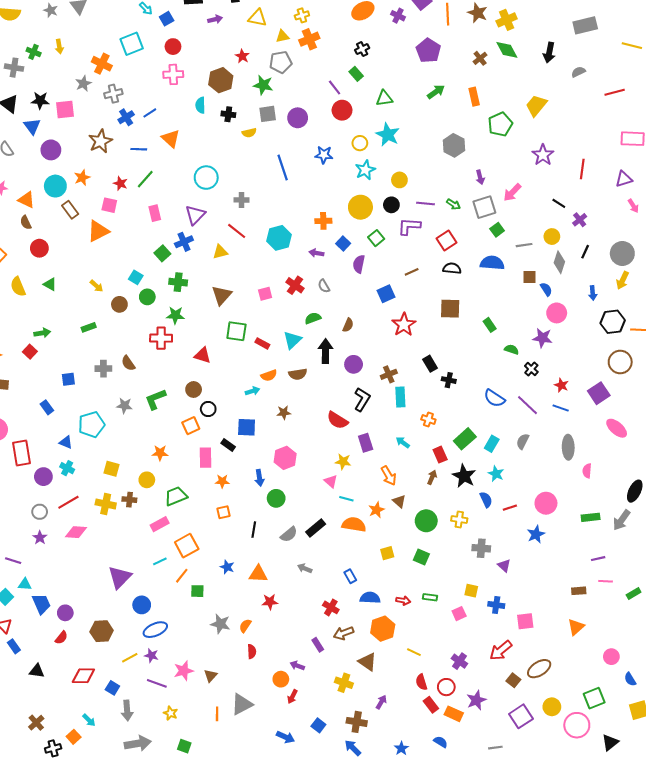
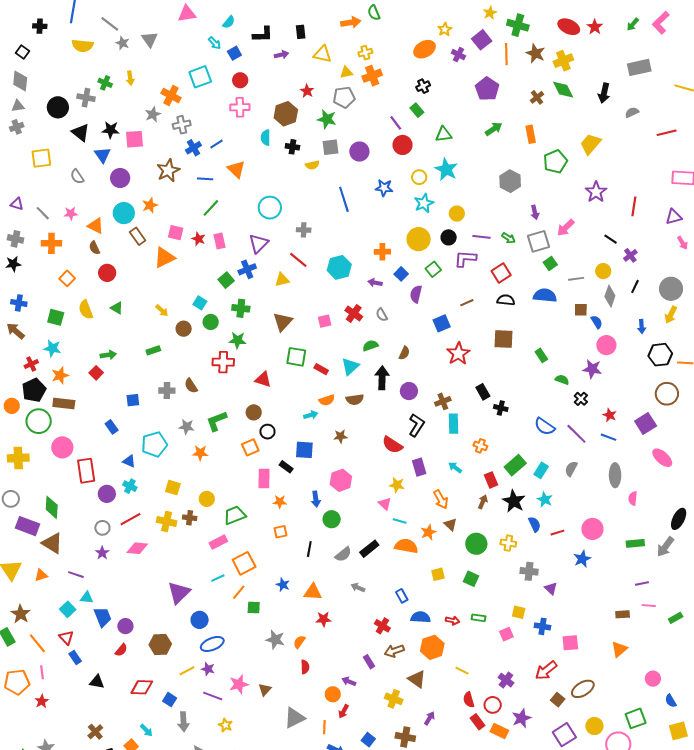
red star: (120, 183) -> (199, 239), moved
orange star: (160, 453) -> (200, 453), moved
orange line: (217, 714) -> (324, 727), moved

